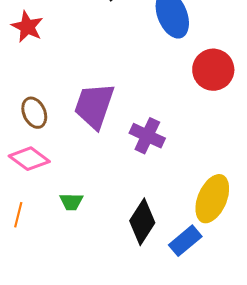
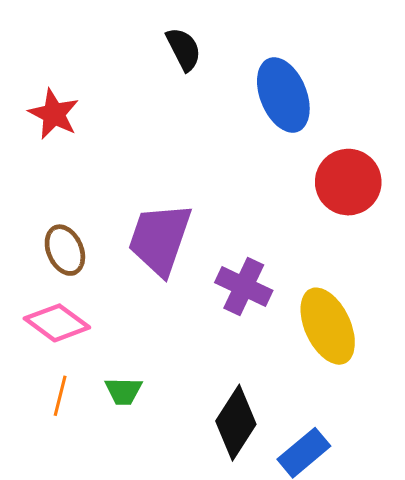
yellow ellipse: (212, 199) -> (328, 326), moved, turned -48
orange line: (18, 215) -> (60, 396), moved

